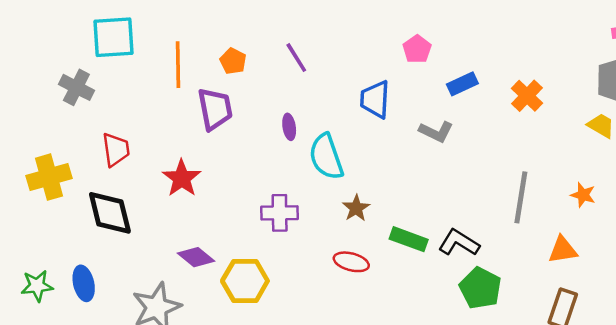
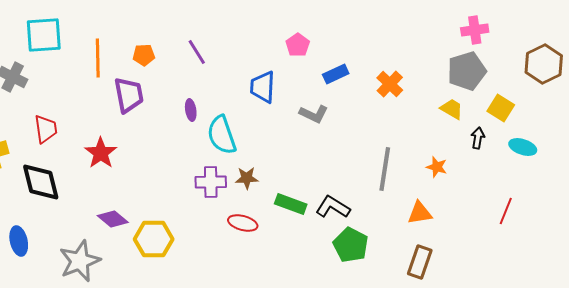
orange pentagon: (233, 61) -> (144, 55), turned -30
brown star: (356, 208) -> (247, 178), turned 30
purple cross: (280, 213) -> (211, 182), moved

